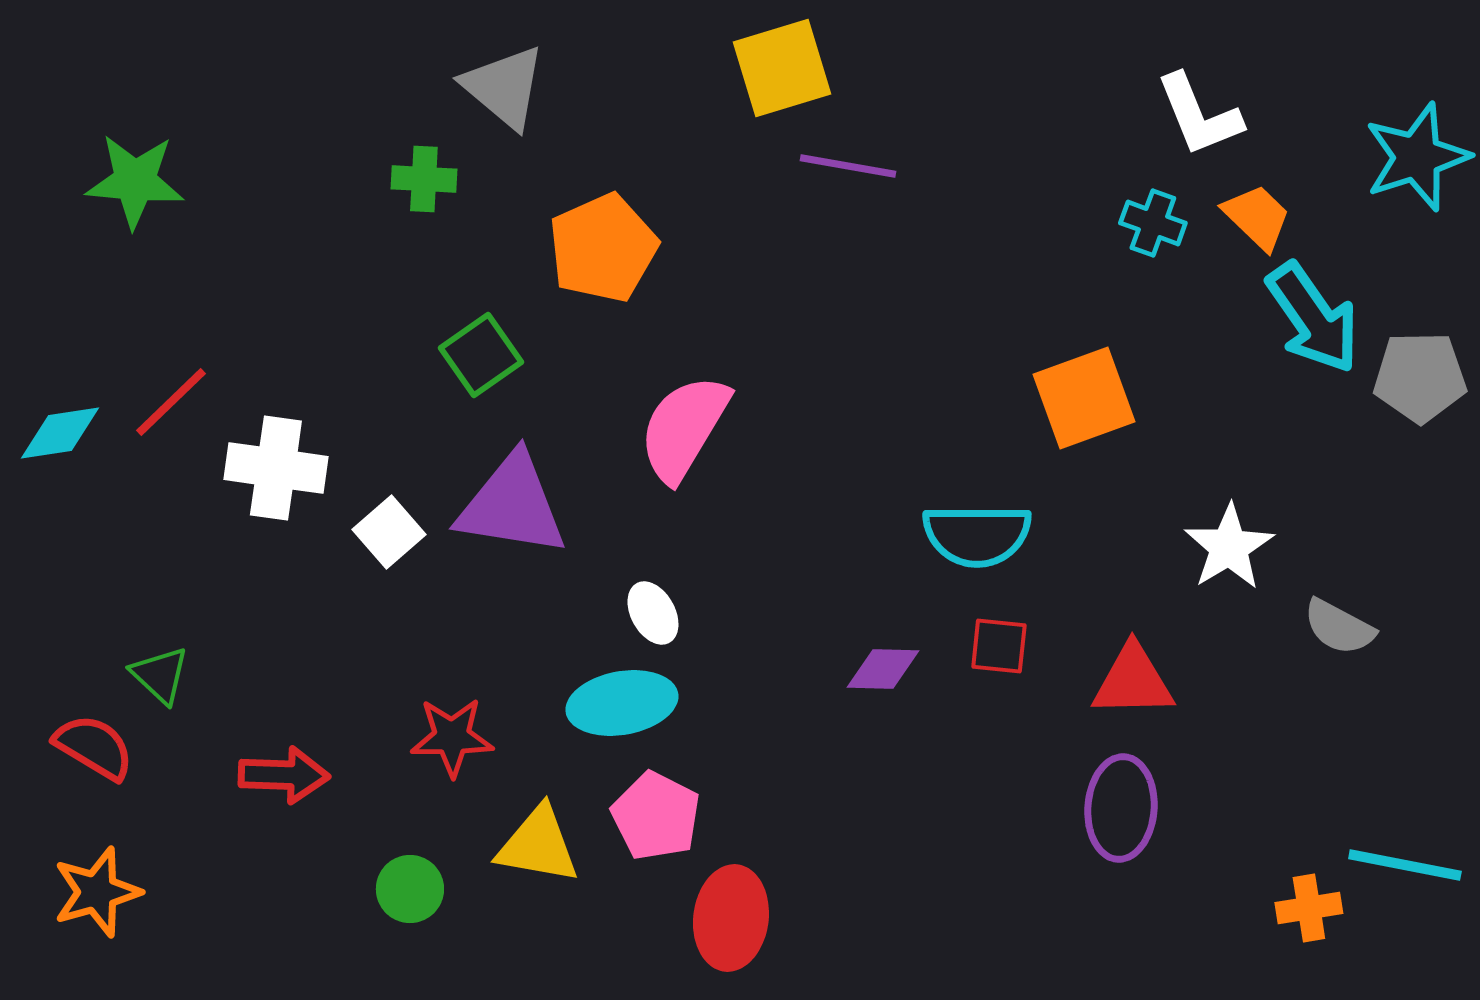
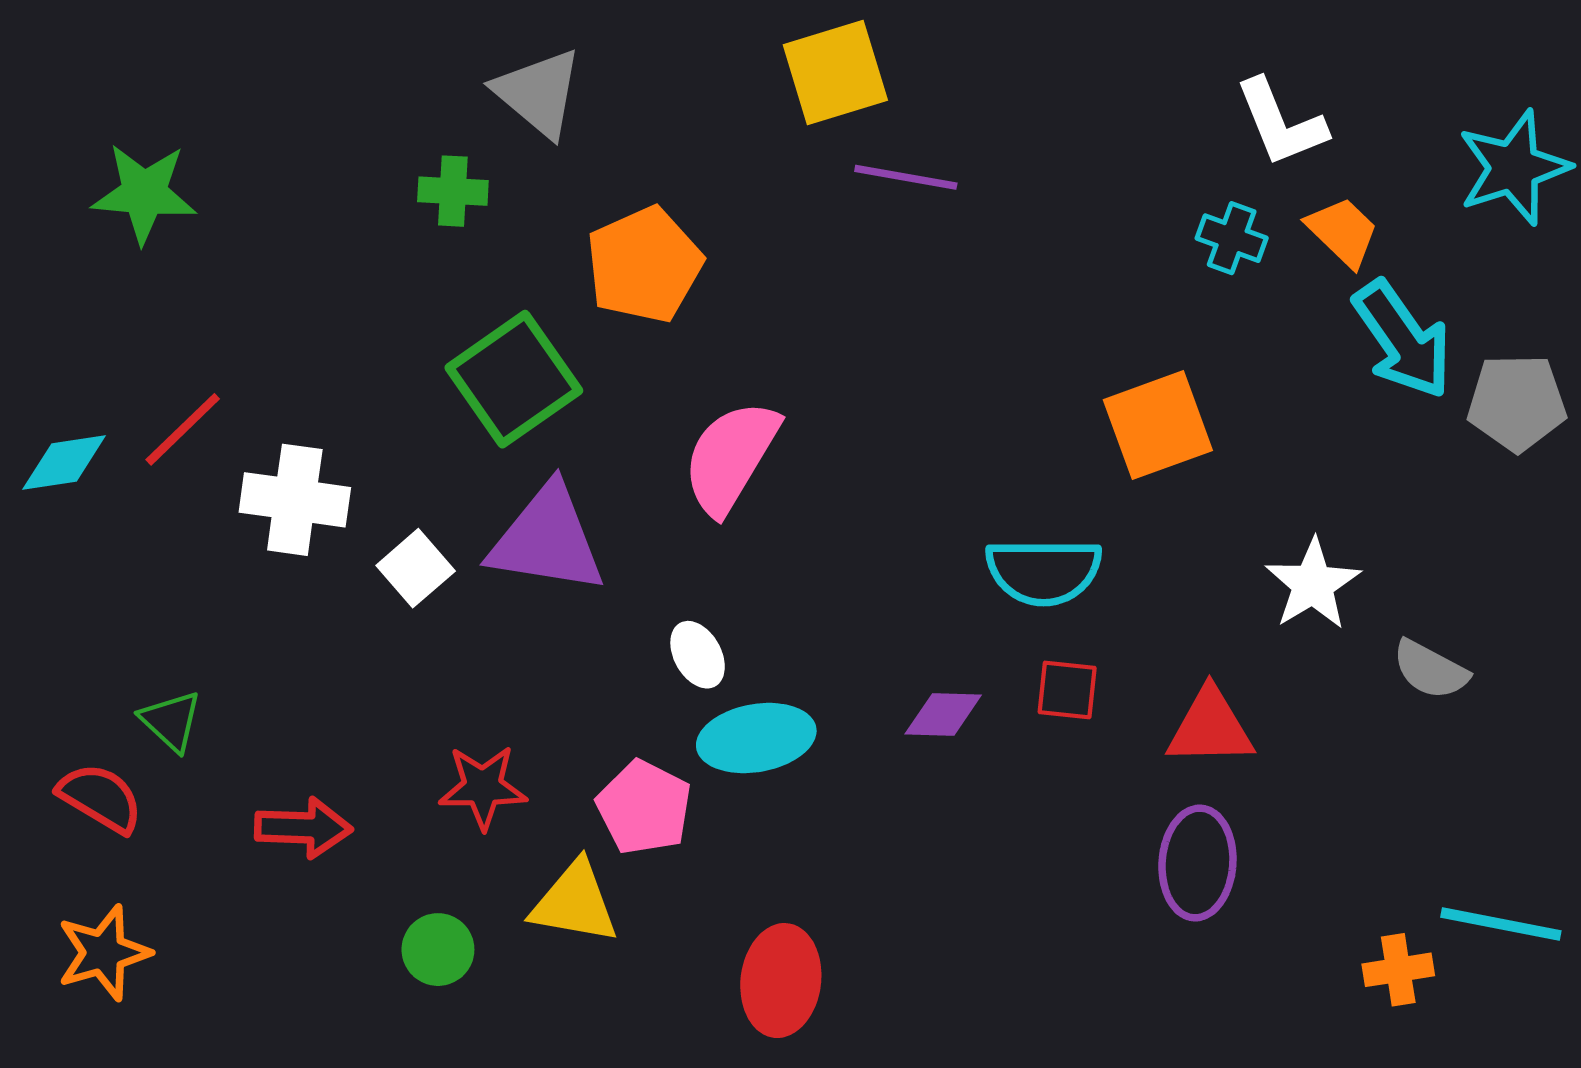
green square: (481, 355) -> (514, 379), size x1.5
cyan ellipse: (622, 703) -> (756, 738), moved
pink pentagon: (656, 816) -> (644, 807), moved

